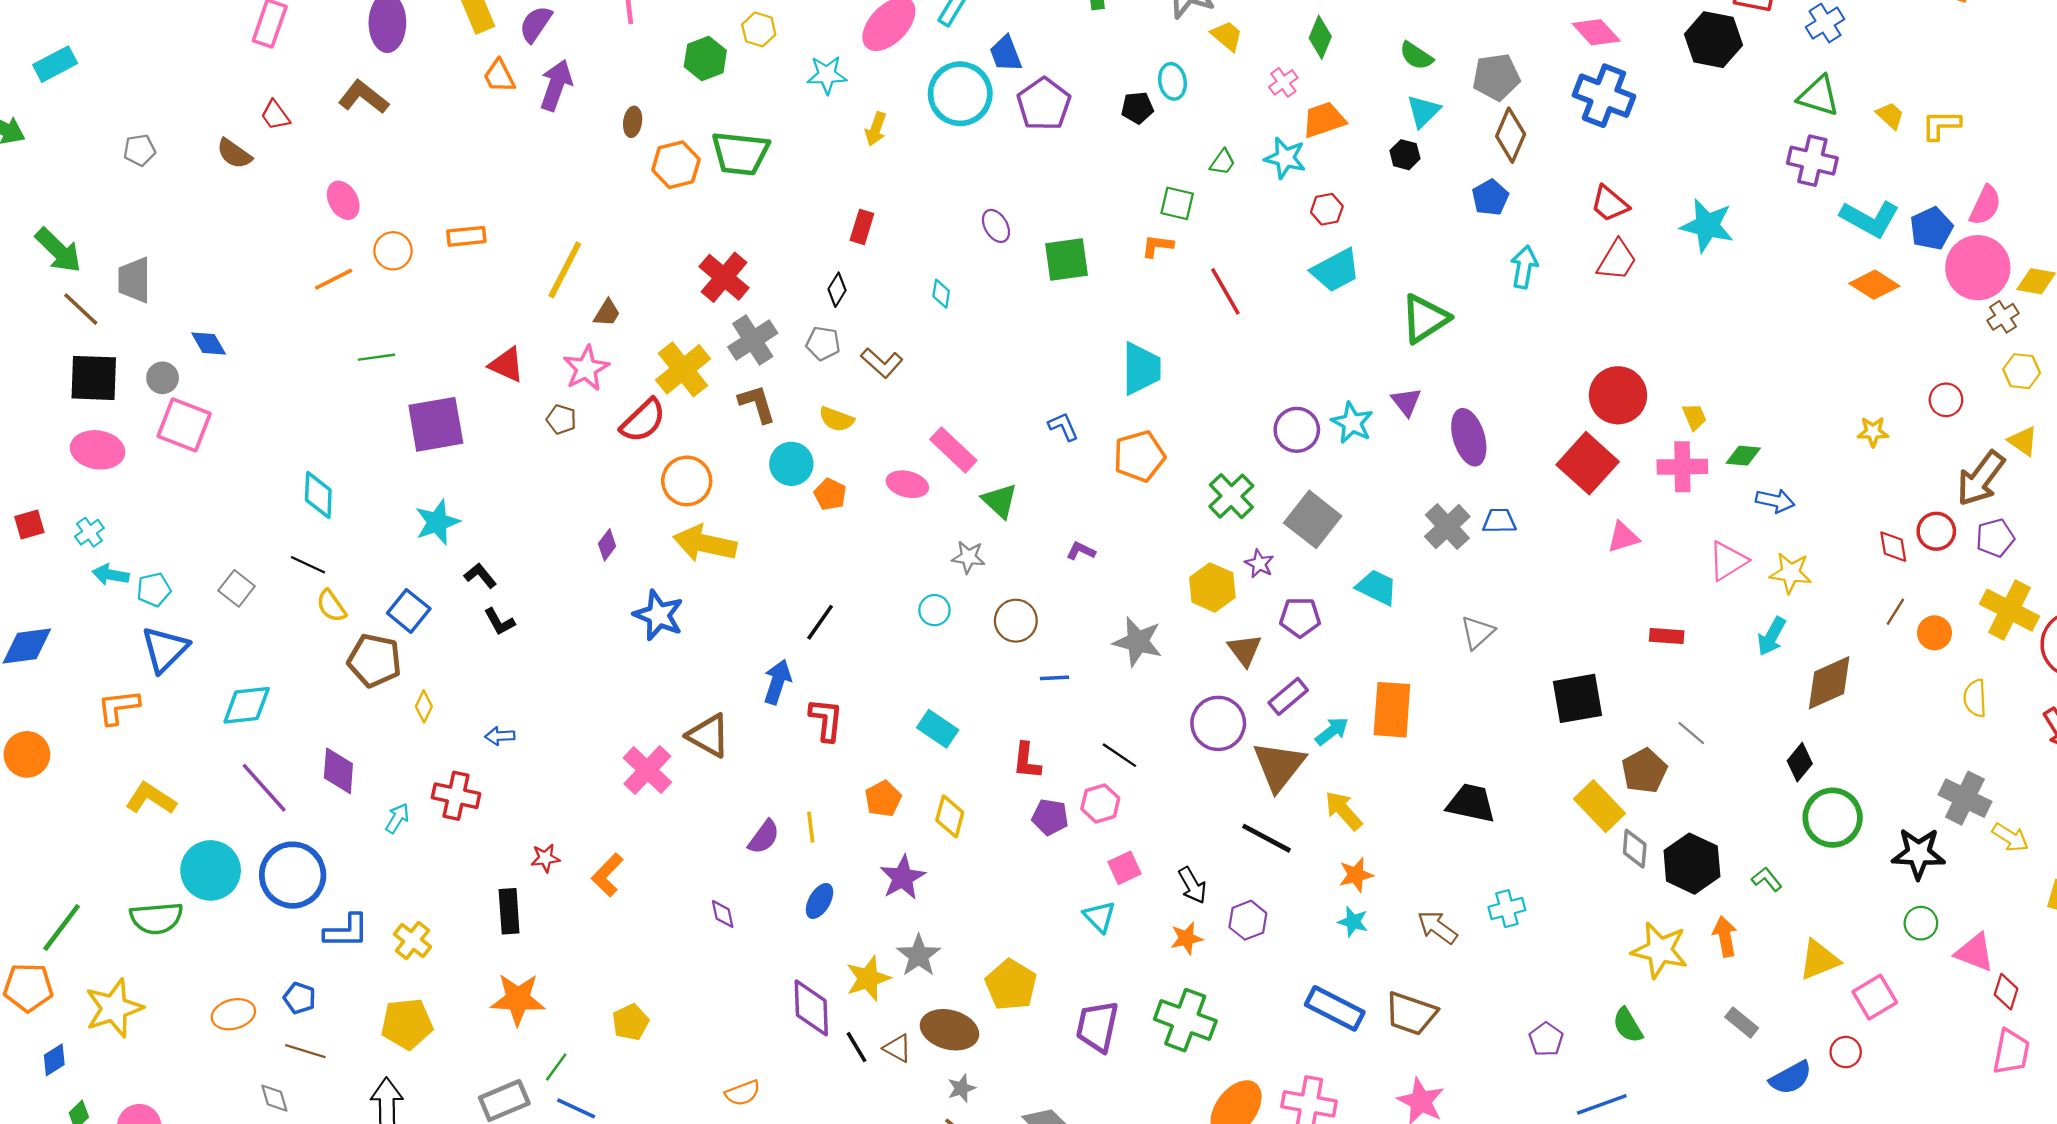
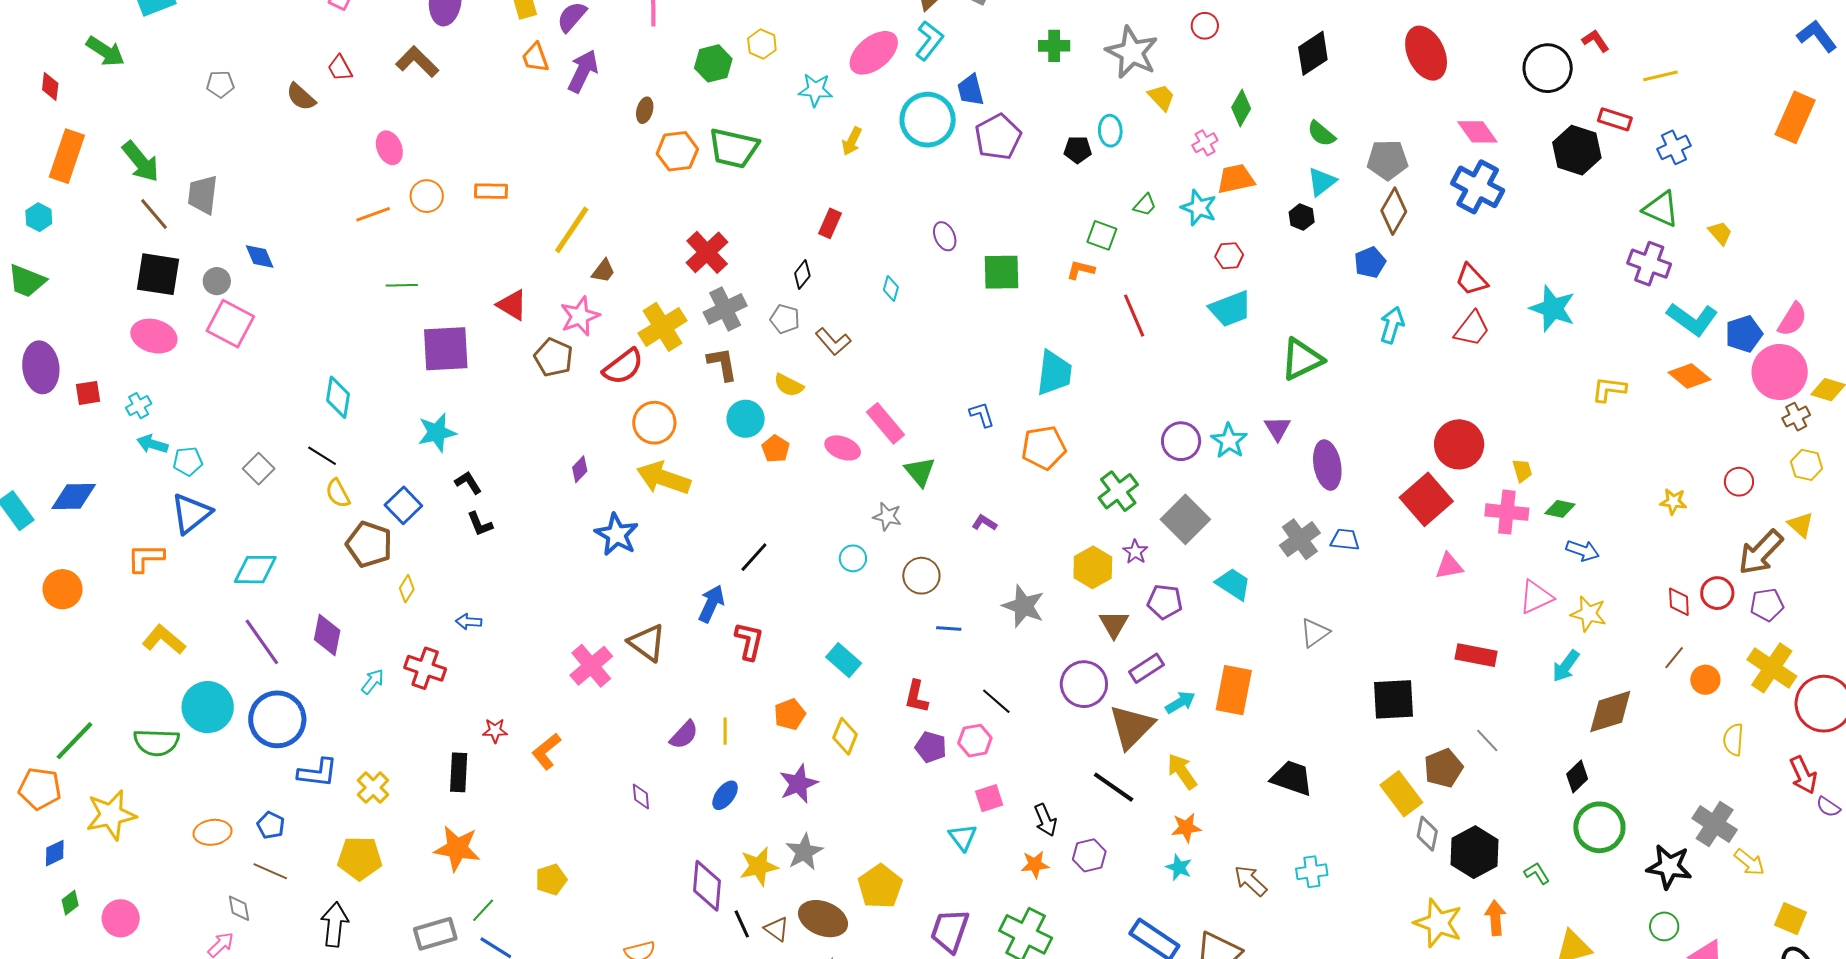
yellow L-shape: (1941, 125) -> (1609, 389), moved
brown pentagon: (561, 419) -> (553, 357), size x1.5
red rectangle: (1667, 636) -> (1476, 655), size x1.4

